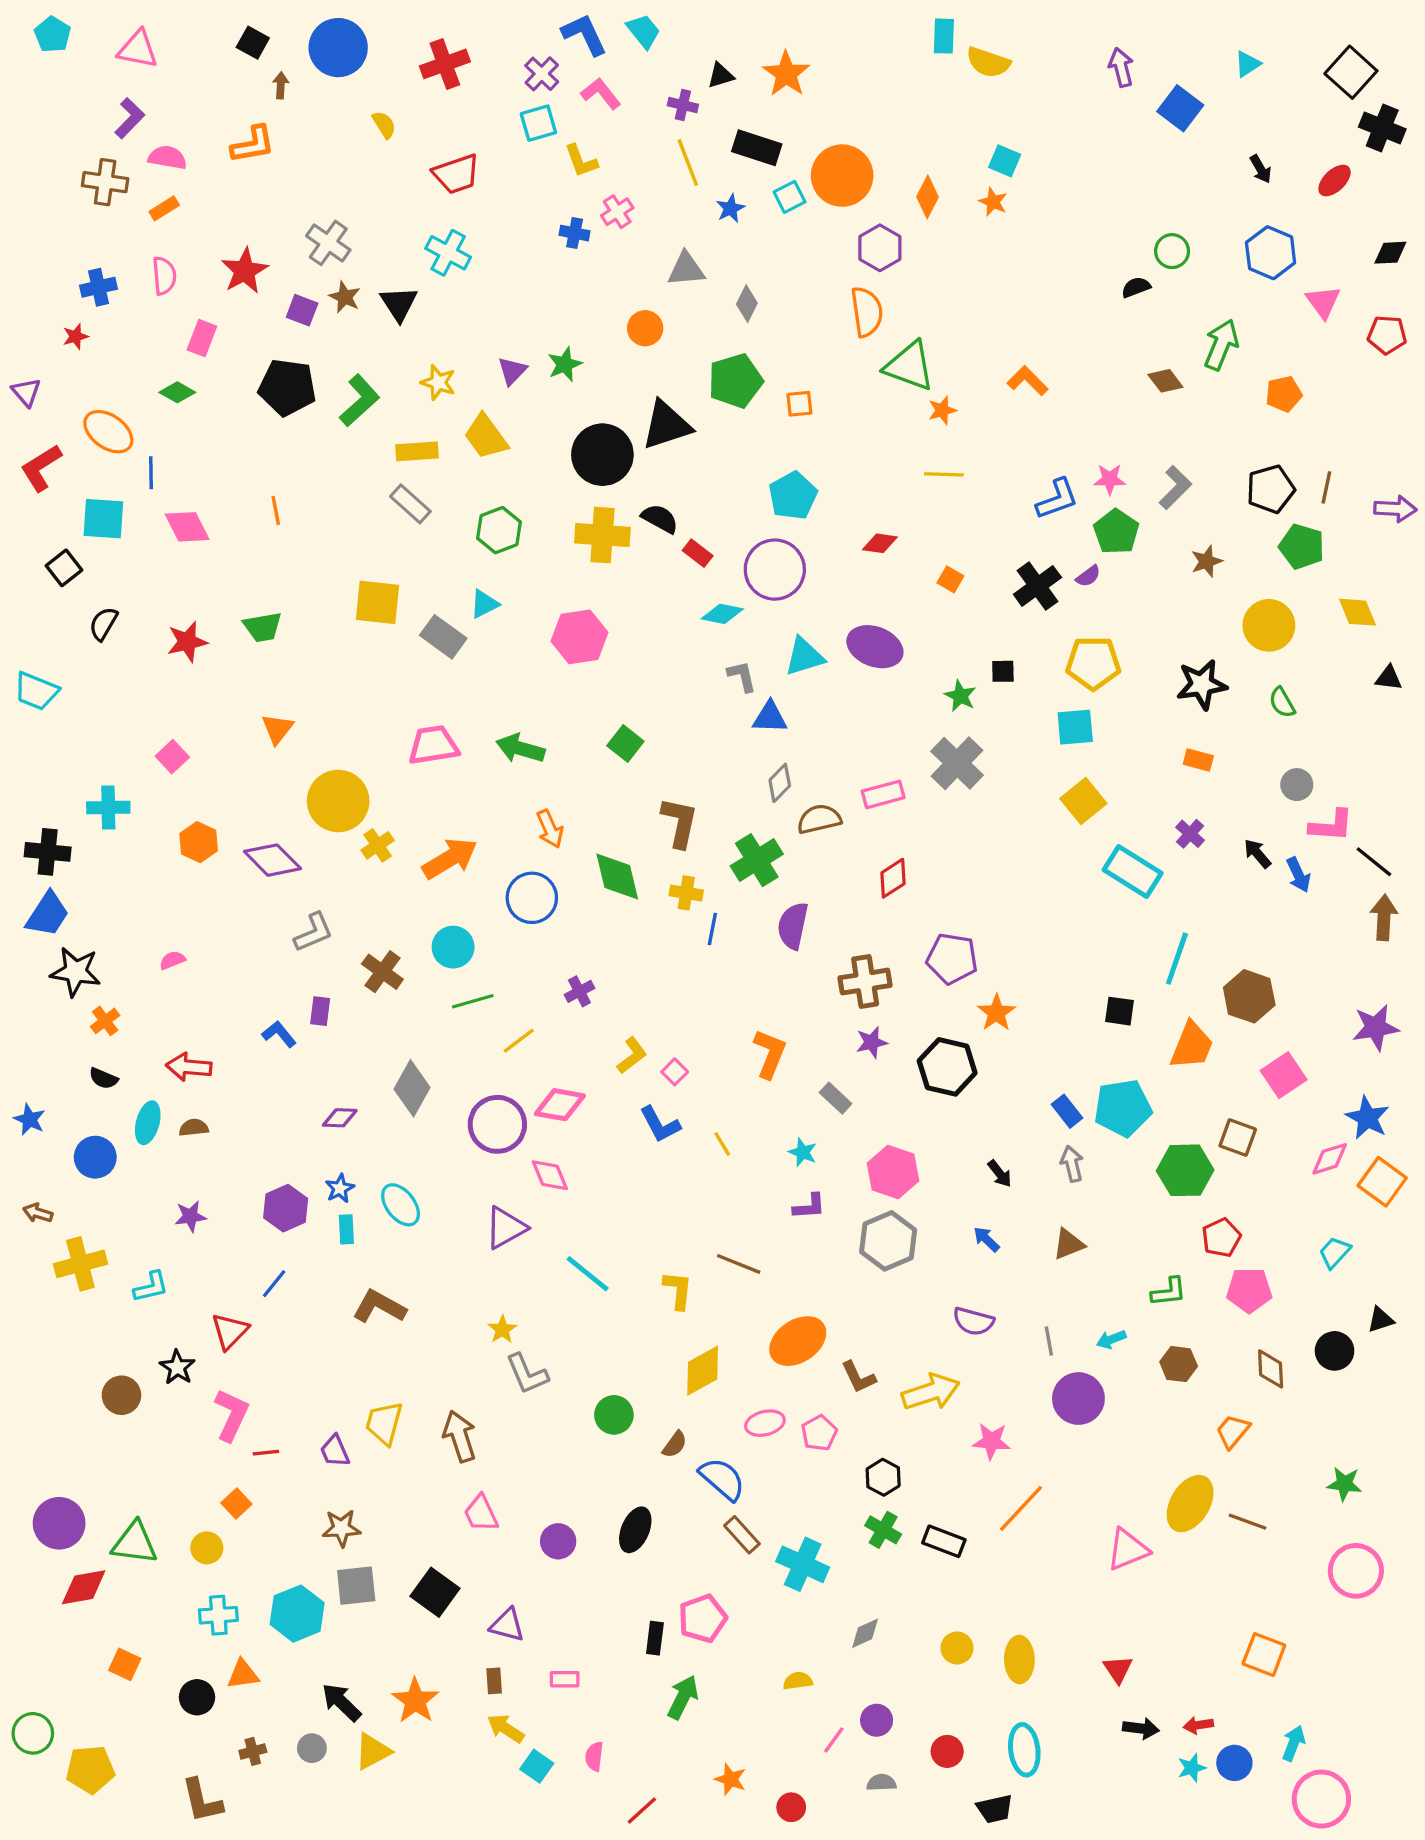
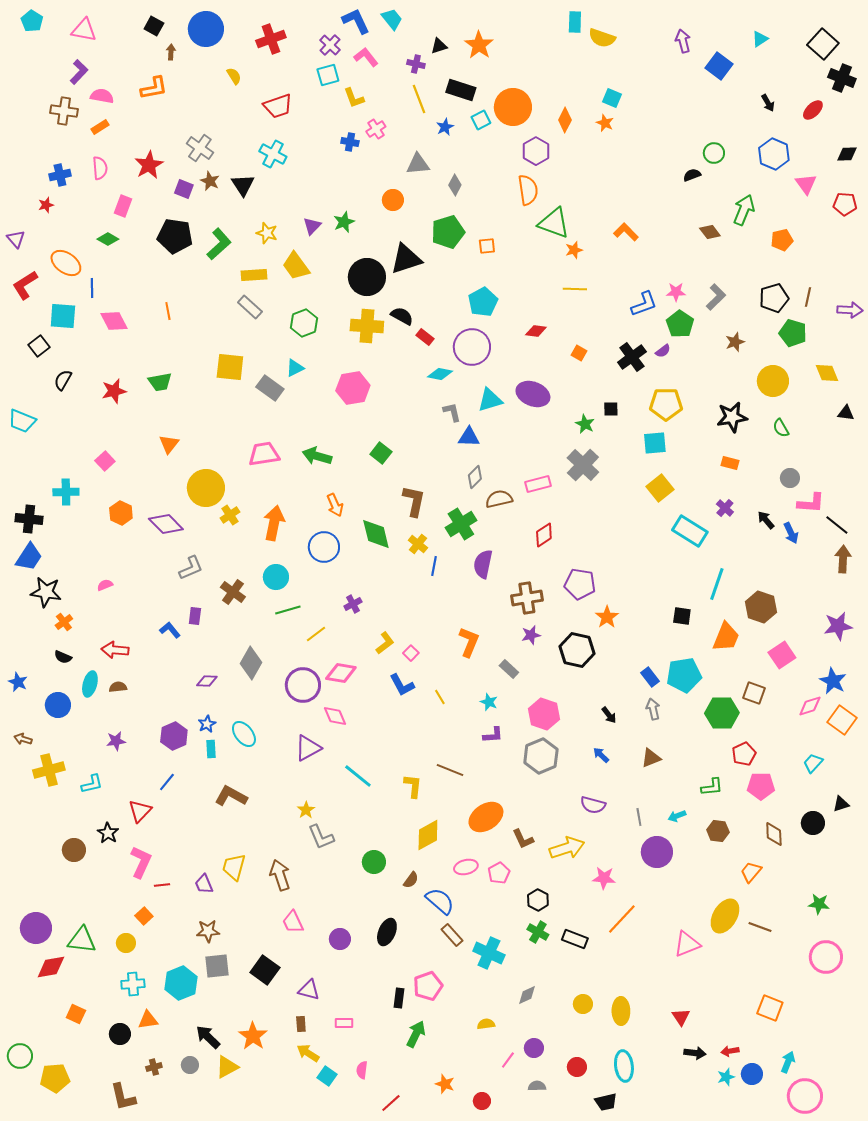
orange arrow: (450, 858) -> (274, 523), turned -48
yellow cross: (686, 893) -> (418, 544), turned 30

